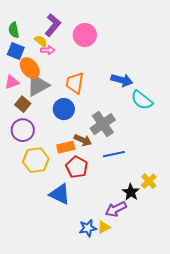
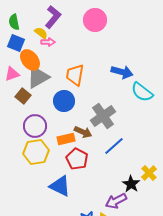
pink circle: (85, 35) -> (95, 20), moved
purple circle: (23, 130) -> (35, 126), moved
blue line: (114, 154) -> (114, 146), turned -30

